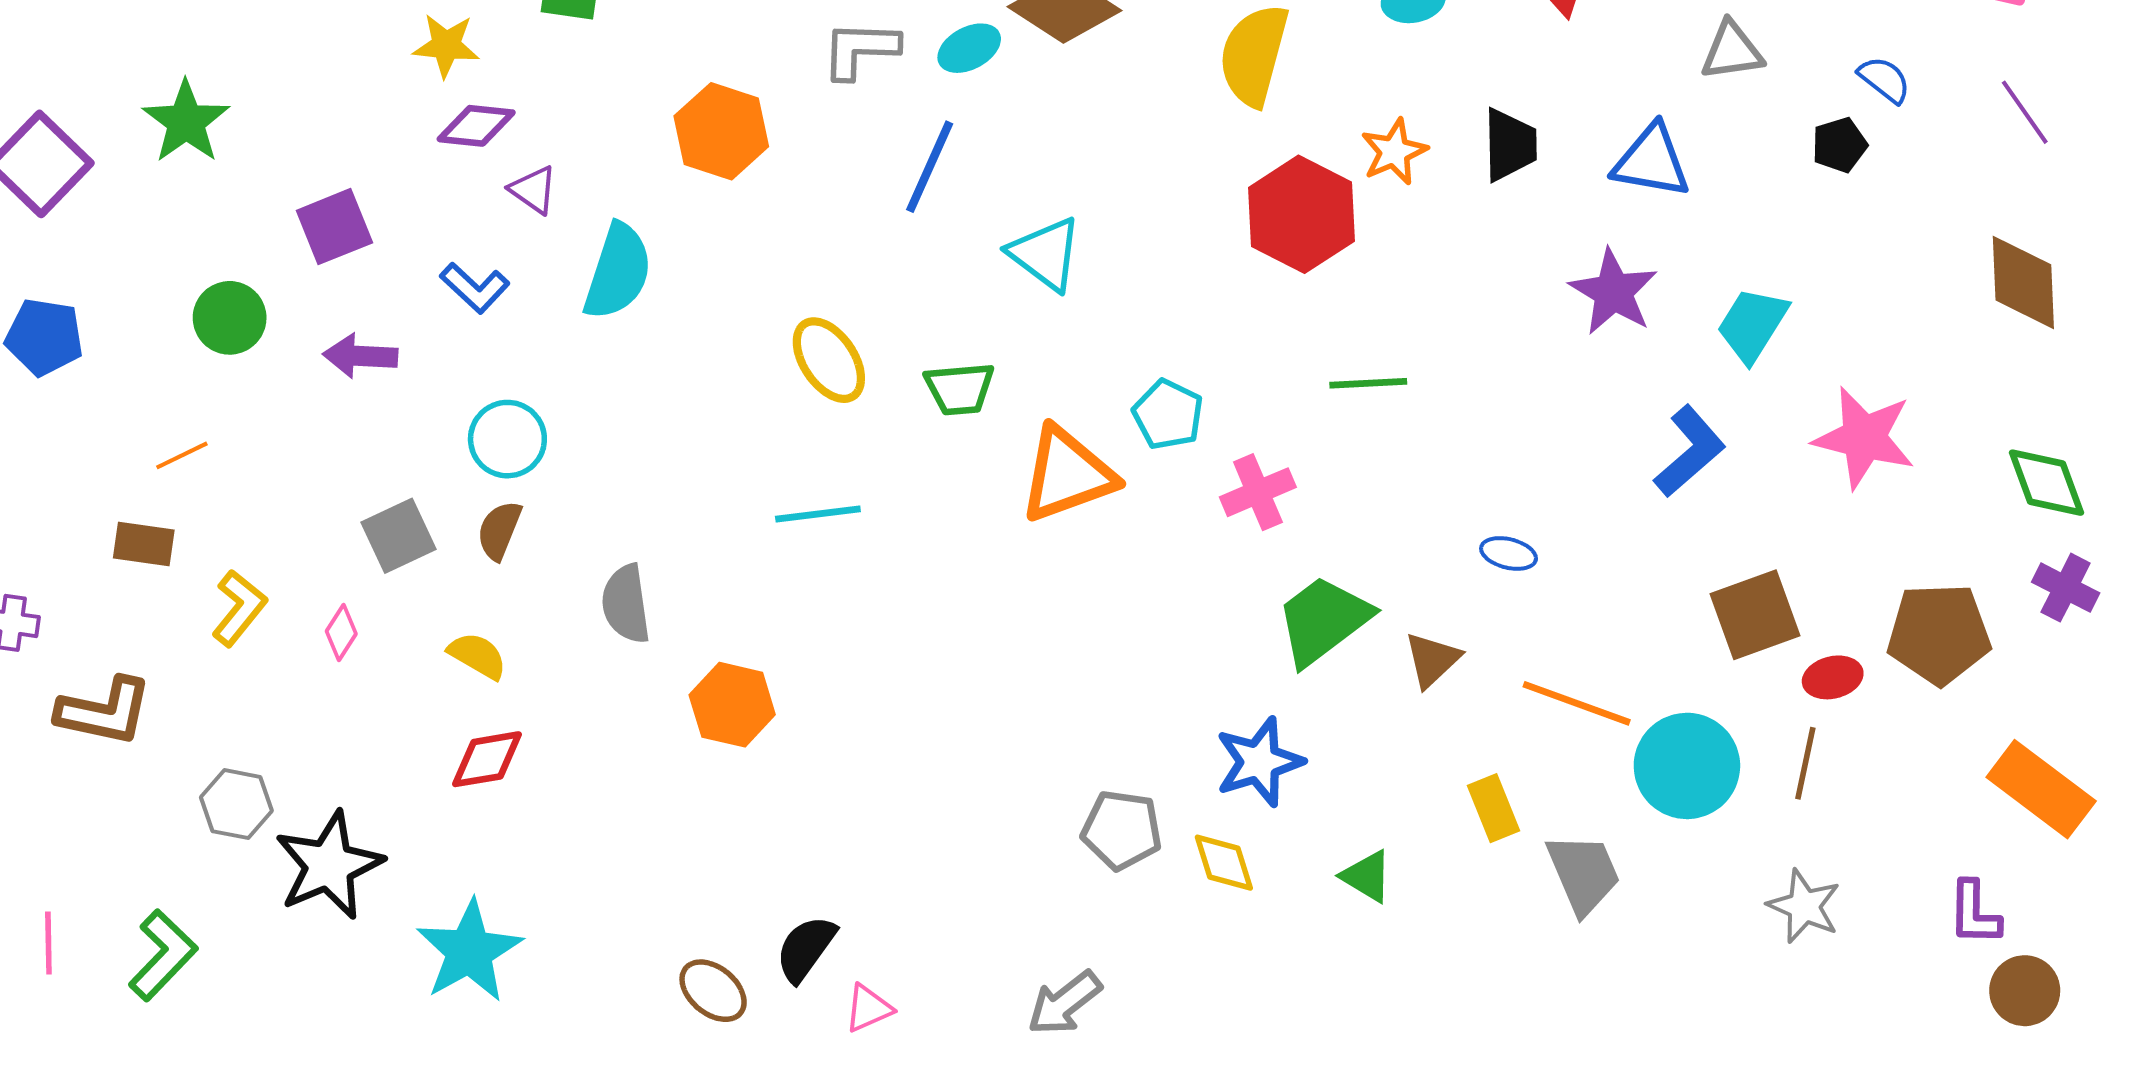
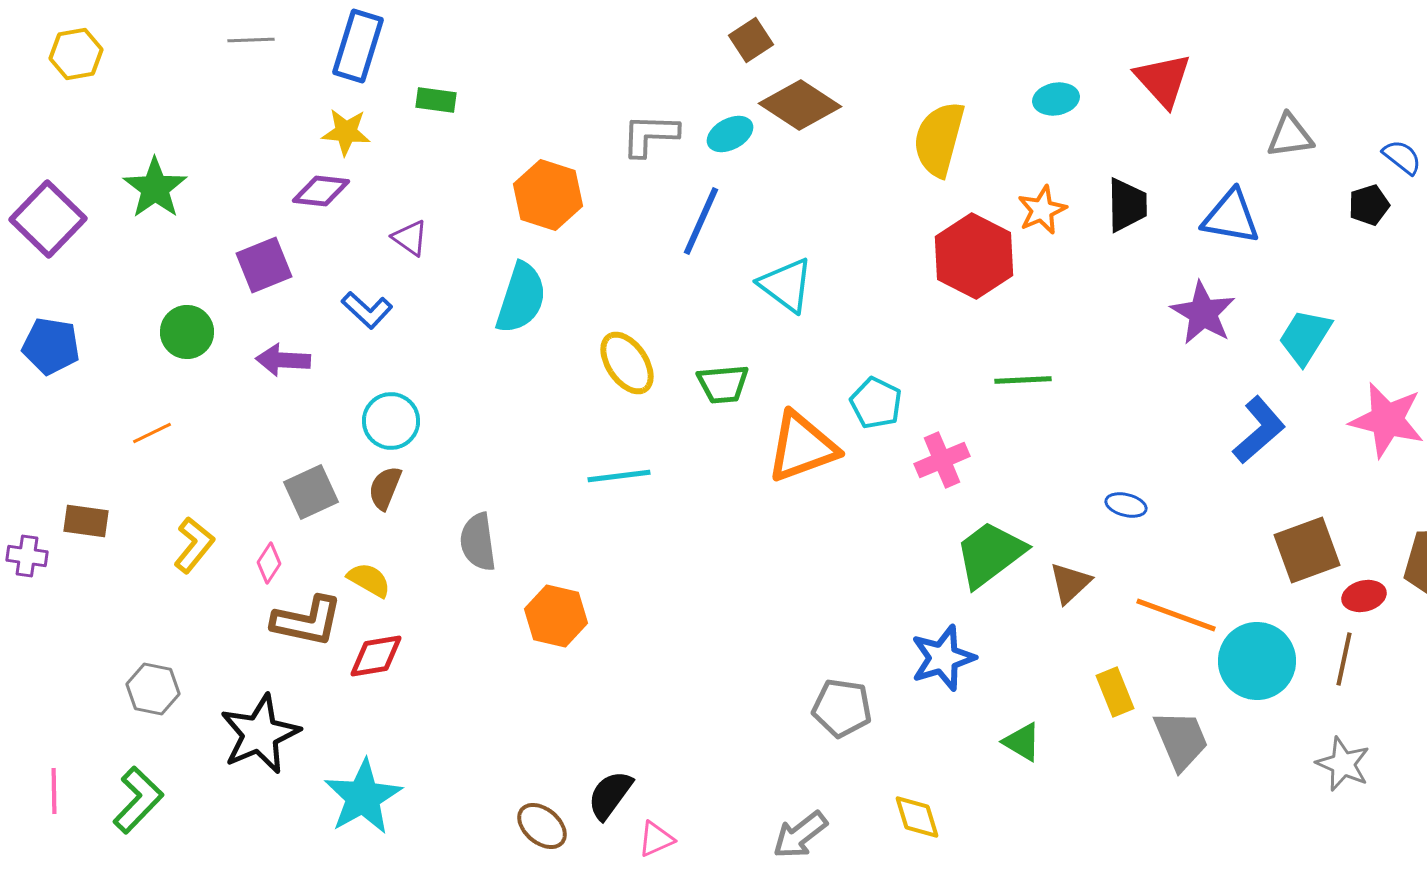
purple diamond: (476, 126) -> (321, 191), moved
cyan semicircle: (618, 272) -> (521, 298), moved
brown rectangle: (144, 544) -> (86, 521), moved
brown L-shape: (104, 711) -> (307, 621), moved
gray hexagon: (236, 804) -> (153, 689), moved
yellow diamond: (1224, 863) -> (917, 817), moved

